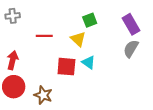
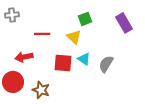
gray semicircle: (131, 49) -> (106, 64), moved
red arrow: (13, 60) -> (24, 57), moved, turned -114

